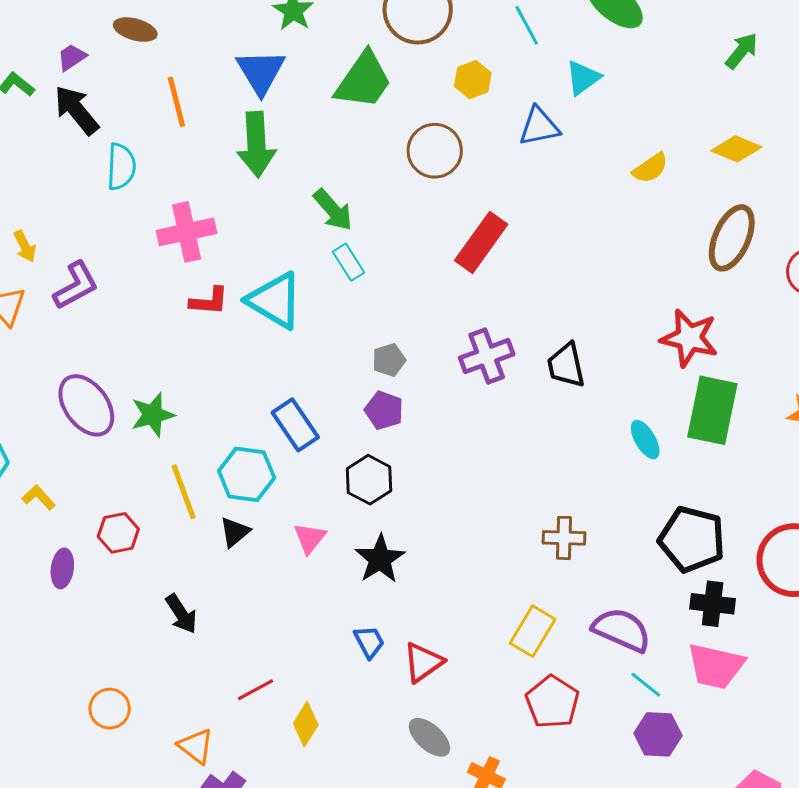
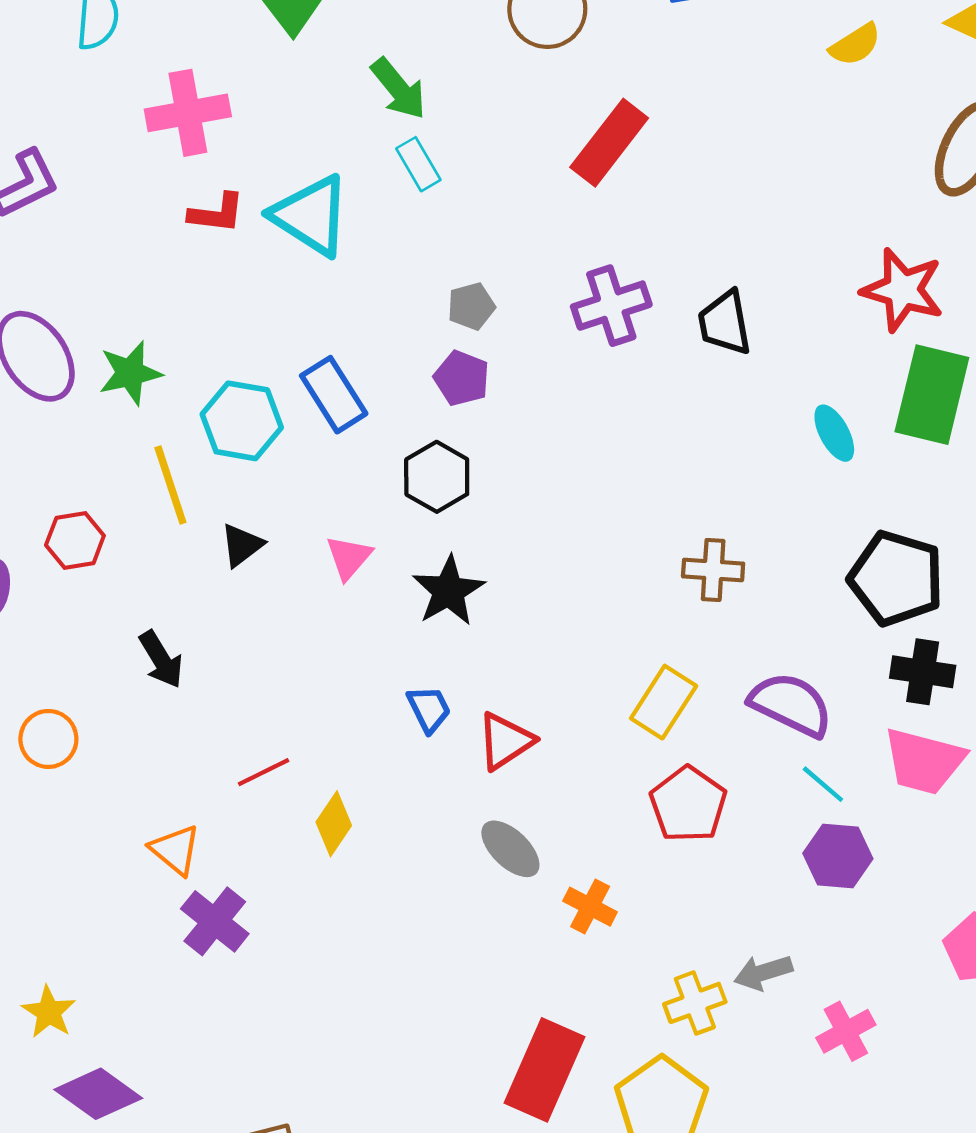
cyan hexagon: (247, 474) -> (242, 421), moved
orange circle: (110, 709) -> (48, 739), moved

